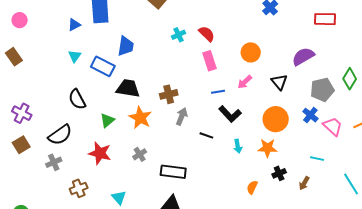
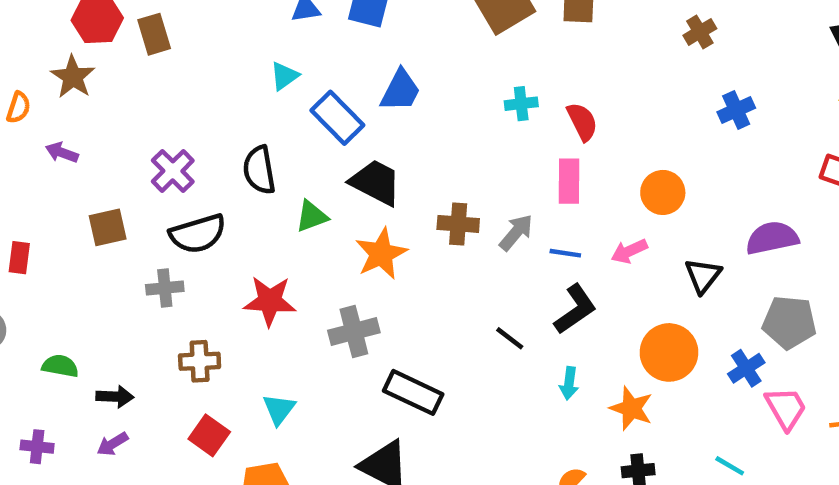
purple cross: (22, 113) -> (173, 171), moved
black L-shape: (230, 114) -> (575, 309), turned -100
gray arrow: (182, 116) -> (516, 232), moved
green triangle: (107, 120) -> (312, 216), moved
red star: (100, 153) -> (270, 301), turned -30
gray cross: (140, 154) -> (354, 331), size x1.5

